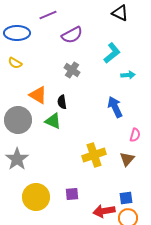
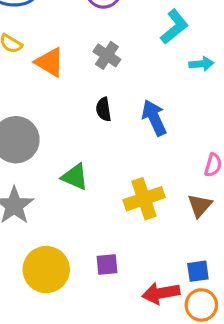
orange triangle: (38, 95) -> (50, 62), moved
black semicircle: (62, 102) -> (104, 109), moved
blue arrow: (115, 107) -> (154, 118), moved
green triangle: (53, 121) -> (75, 177), moved

